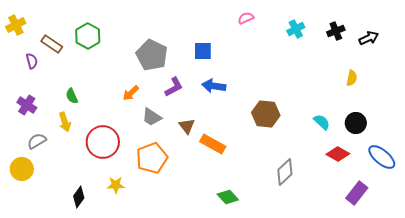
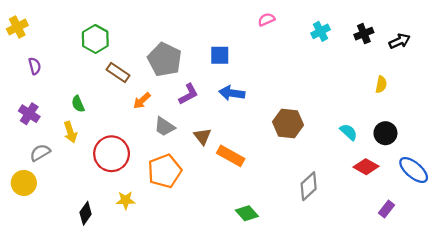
brown rectangle: (52, 44) -> (118, 73), moved
purple rectangle: (357, 193) -> (387, 209), size x0.7

